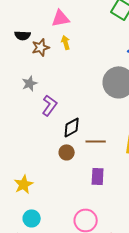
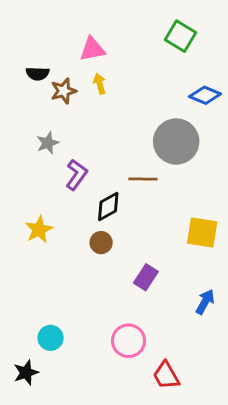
brown line: (96, 141) -> (143, 179), moved
purple rectangle: (98, 176) -> (146, 277), turned 30
yellow star: (24, 184) -> (39, 230), moved

